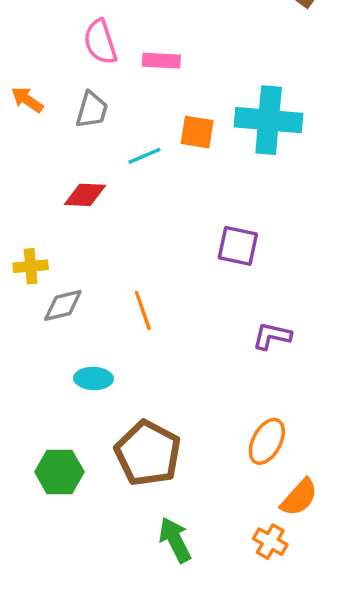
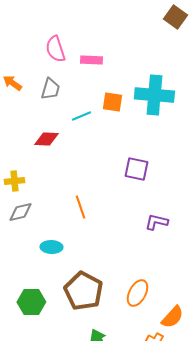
gray diamond: (63, 305) -> (20, 212), moved
orange ellipse: (267, 441) -> (137, 293), moved

